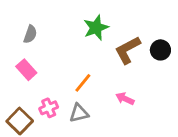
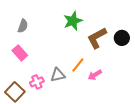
orange line: (83, 83) -> (78, 65), moved
pink arrow: (125, 99) -> (95, 75), turned -56
gray triangle: (79, 113) -> (58, 75), moved

